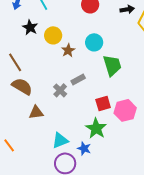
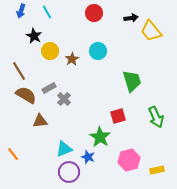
yellow circle: (53, 35) -> (50, 51), moved
green trapezoid: (112, 65) -> (132, 81), moved
gray rectangle: (78, 79) -> (49, 88), moved
red square: (103, 103) -> (118, 116), moved
pink hexagon: (125, 110) -> (129, 160), moved

